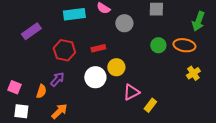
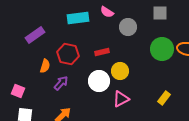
green circle: (158, 45) -> (162, 49), size x1.5
orange semicircle: (41, 91) -> (45, 66), moved
pink triangle: (131, 92) -> (121, 99), moved
yellow rectangle: (150, 105) -> (164, 98), moved

